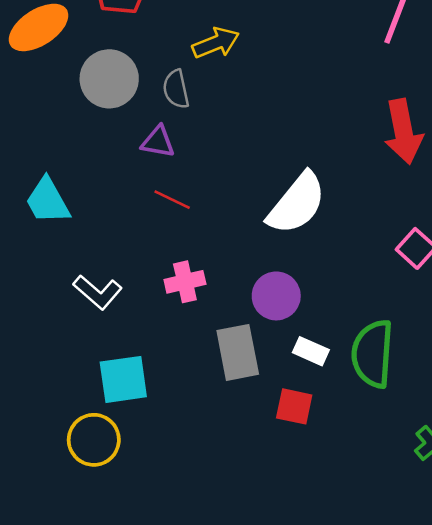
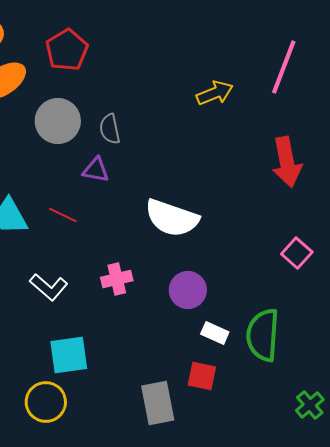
yellow arrow: (216, 43) -> (215, 93), moved
red line: (172, 200) -> (63, 215), moved
white semicircle: (297, 203) -> (172, 218), moved, turned 70
gray rectangle: (238, 352) -> (158, 403), moved

